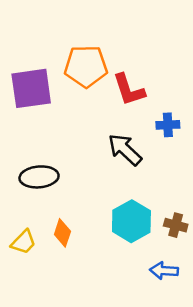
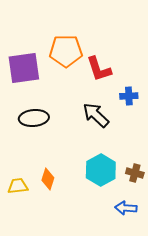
black ellipse: (39, 177) -> (34, 118), moved
yellow trapezoid: (23, 242) -> (18, 186), turned -140

